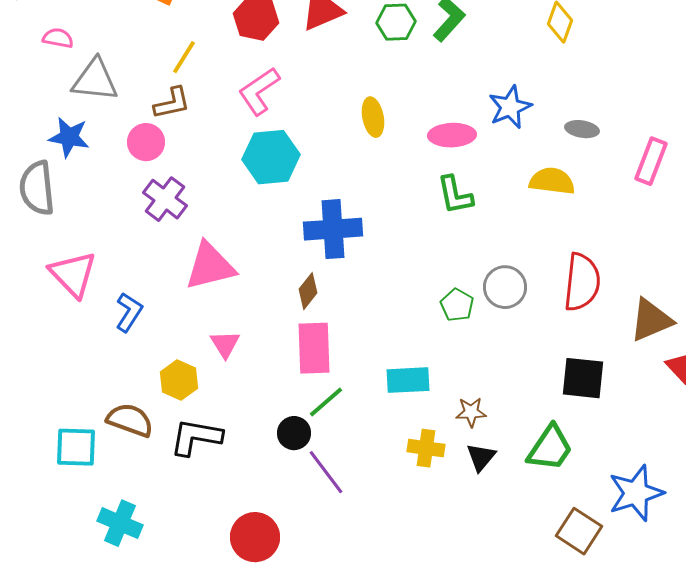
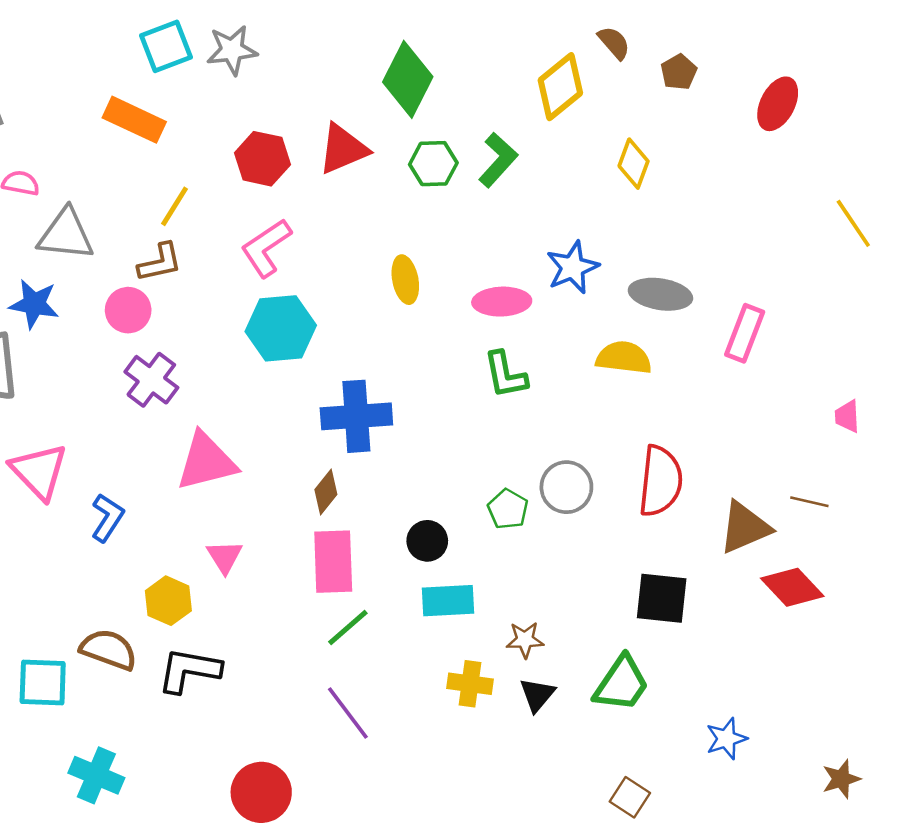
gray ellipse: (582, 129) -> (660, 294), size x1.5
black circle: (294, 433) -> (427, 541), moved
blue star: (636, 493) -> (726, 739), size x0.6
brown square: (579, 531) -> (630, 797), moved, size x0.7

